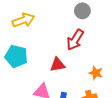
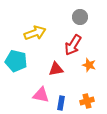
yellow arrow: (23, 20) -> (35, 33), moved
orange star: (96, 73) -> (89, 65), moved

